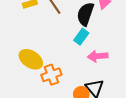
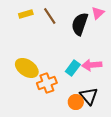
cyan rectangle: (81, 37) -> (73, 68), moved

